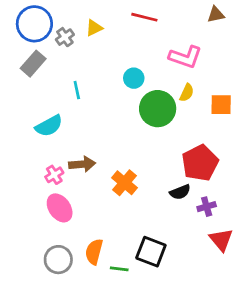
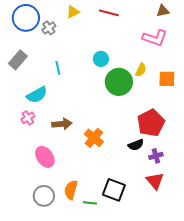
yellow triangle: (94, 28) -> (73, 12), moved
pink L-shape: (185, 57) -> (155, 38), moved
gray rectangle: (33, 64) -> (18, 60), moved
pink cross: (54, 175) -> (28, 118), moved
red triangle: (221, 240) -> (155, 181), moved

